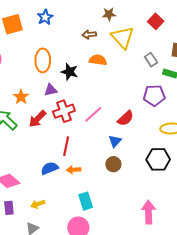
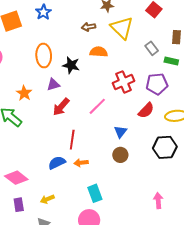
red cross: (64, 111) -> (123, 82), moved
red semicircle: (126, 118) -> (146, 110), moved
red arrow: (37, 119) -> (61, 107), moved
pink arrow: (148, 212) -> (158, 201), size x0.7

